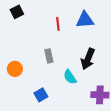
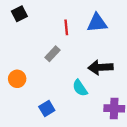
gray rectangle: (49, 56) -> (53, 54), moved, turned 56
black arrow: (88, 59) -> (100, 67), turned 65

